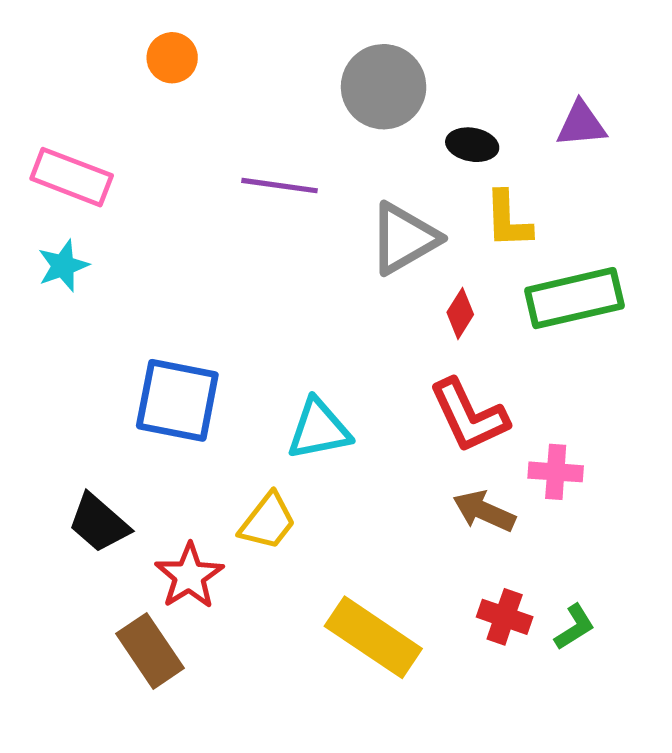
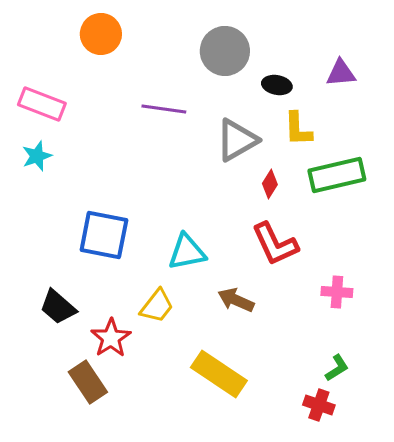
orange circle: (172, 58) -> (101, 34), size x1.4
pink cross: (556, 472) -> (337, 292), moved
brown arrow: (484, 511) -> (236, 300), moved
red cross: (505, 617) -> (319, 405), moved

